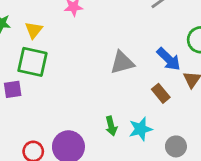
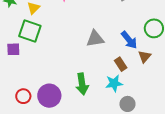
green arrow: (111, 126) -> (82, 84), size x1.5
cyan star: (141, 129) -> (114, 83), moved

